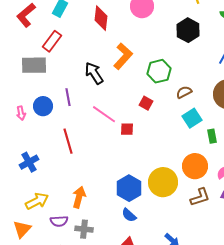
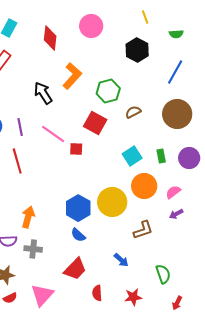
purple line: (68, 97) -> (20, 127), moved
red square: (146, 103) -> (95, 123), size x1.6
cyan square: (192, 118) -> (132, 156), moved
brown L-shape: (200, 197) -> (143, 230), moved

